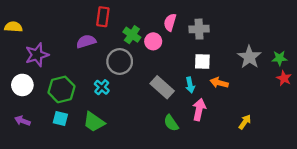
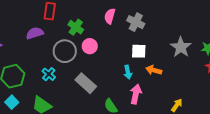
gray cross: (199, 29) -> (136, 22), turned 30
pink circle: (153, 41) -> (90, 46), moved
gray rectangle: (162, 87) -> (86, 83), moved
cyan square: (60, 119) -> (12, 102), turned 32

